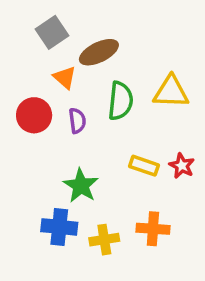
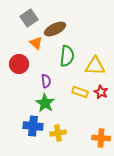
yellow triangle: (171, 92) -> (95, 66), moved
purple semicircle: (77, 121) -> (46, 81), moved
orange cross: (153, 229) -> (101, 138), moved

